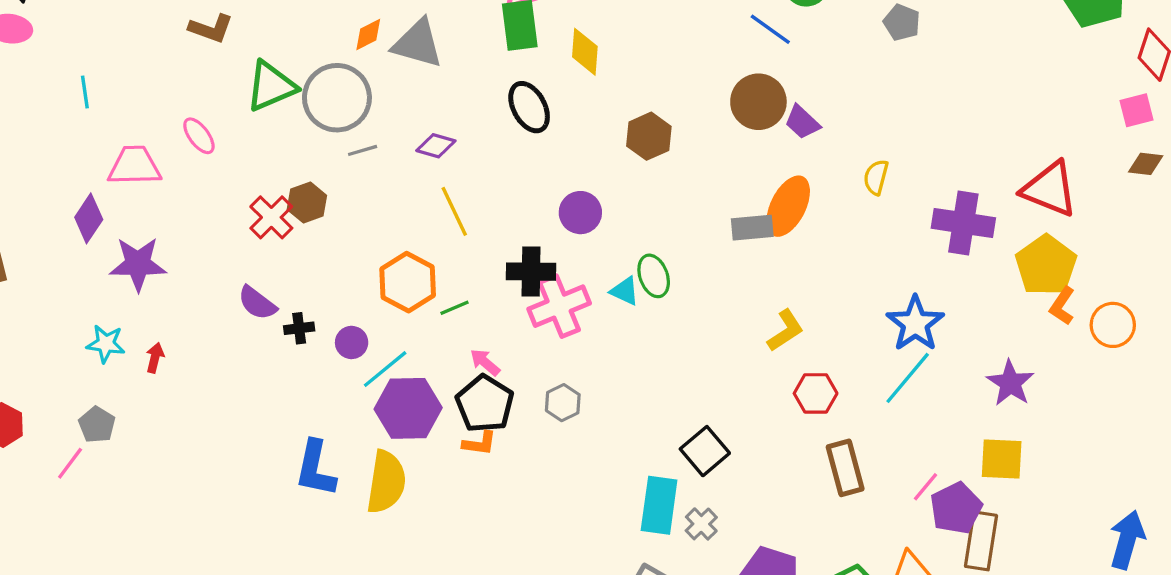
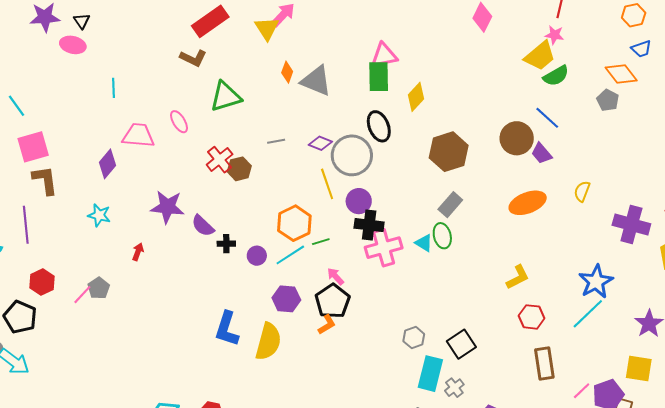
blue line: (770, 29) -> (547, 118), moved
orange diamond: (368, 35) -> (287, 72), turned -50
yellow diamond: (585, 52) -> (416, 97), turned 32
gray circle: (337, 98) -> (352, 155), moved
brown hexagon: (649, 136) -> (449, 152), size x1.4
orange ellipse: (788, 206) -> (528, 203), turned 36
purple circle: (580, 213) -> (359, 201), moved
red cross: (271, 217) -> (220, 160), moved
gray rectangle: (752, 228) -> (450, 205), moved, turned -50
purple star: (138, 264) -> (167, 207), moved
cyan star: (106, 344) -> (99, 215), moved
cyan line: (385, 369) -> (290, 255), moved
gray hexagon: (563, 403) -> (414, 338), moved
purple hexagon: (408, 408) -> (286, 299), size x0.7
orange L-shape: (479, 443) -> (327, 325), turned -45
pink line: (70, 463) -> (82, 295), moved
pink line: (926, 487) -> (582, 391), moved

